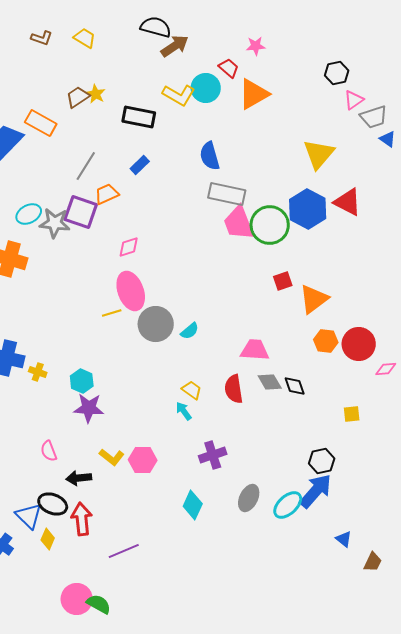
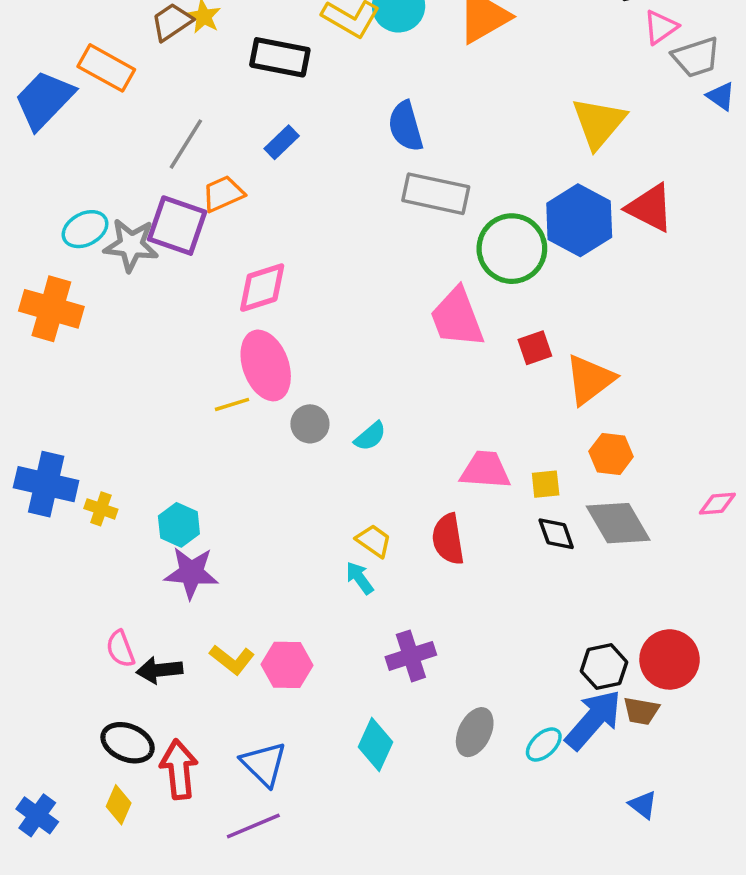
pink trapezoid: (239, 223) -> (457, 318), moved
pink diamond: (129, 247) -> (262, 288), size x1.4
gray circle: (156, 324) -> (310, 424), size x0.6
red circle: (359, 344) -> (670, 659), moved
gray diamond: (270, 382) -> (618, 523), moved, size x1.5
yellow square: (352, 414) -> (546, 484), moved
black arrow: (79, 478) -> (159, 670), moved
cyan ellipse: (288, 505) -> (544, 745), size x0.7
blue triangle: (29, 516) -> (264, 764), moved
brown trapezoid: (373, 562) -> (641, 711), moved, turned 75

